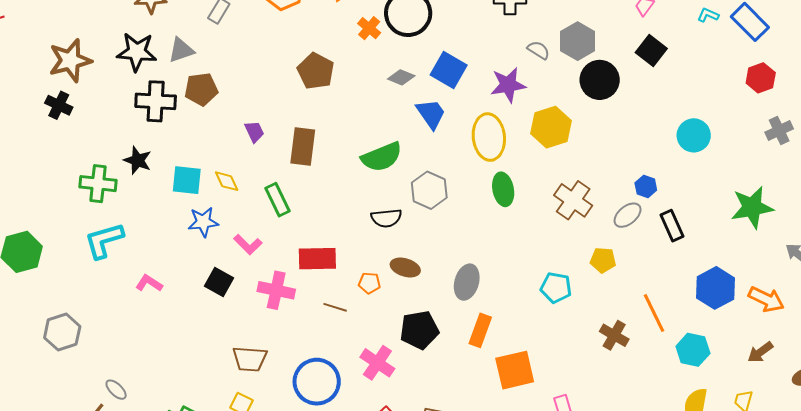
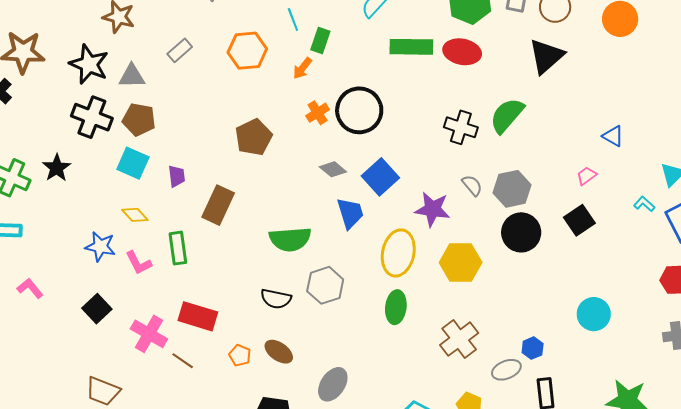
cyan square: (187, 180) -> (133, 163), moved
yellow diamond: (227, 181) -> (135, 215), turned -36
pink L-shape: (248, 244) -> (138, 263), moved
brown line: (335, 307) -> (183, 361), moved

